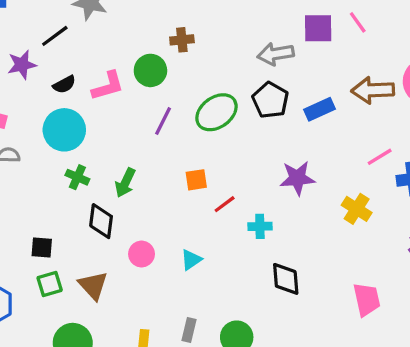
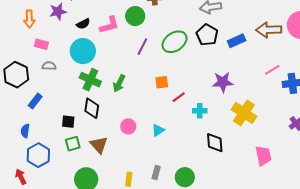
green cross: (77, 177) -> (90, 80), size x1.5
yellow cross: (357, 209) -> (244, 113), moved, size x1.4
black diamond: (101, 221) -> (92, 108), moved

